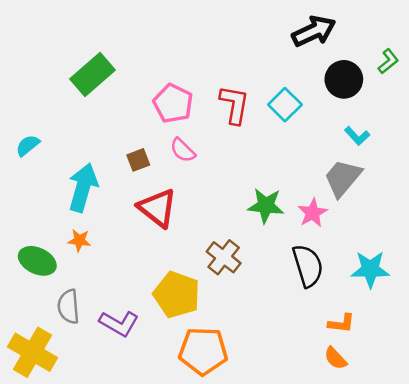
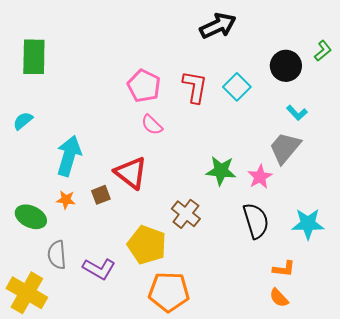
black arrow: (314, 31) -> (218, 26), moved
green rectangle: (93, 75) -> (34, 57), moved, turned -48
brown square: (138, 160) -> (101, 195), moved

